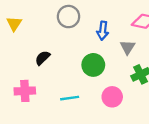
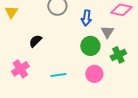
green circle: (93, 65) -> (90, 46), moved
pink cross: (25, 91) -> (20, 69), turned -30

